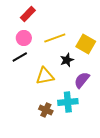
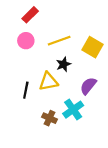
black line: (20, 57) -> (26, 90), moved, turned -49
black star: (67, 60) -> (63, 64), moved
cyan cross: (68, 102) -> (73, 110), turned -30

